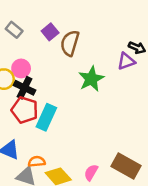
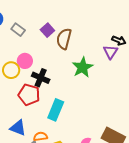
purple triangle: (126, 61) -> (110, 52), turned -35
black cross: (25, 88) -> (41, 78), moved
cyan rectangle: (46, 117) -> (56, 110), moved

